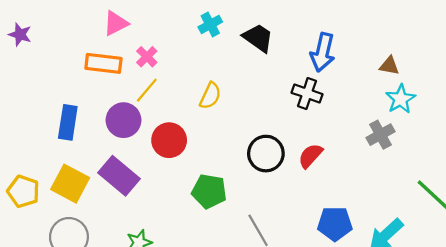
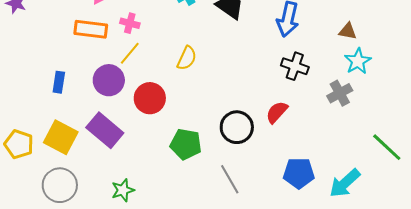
pink cross: (147, 57) -> (130, 23), turned -30
black cross: (307, 93) -> (295, 66), moved
blue rectangle: (68, 122) -> (59, 82), size x0.7
black circle: (266, 154) -> (237, 127), moved

